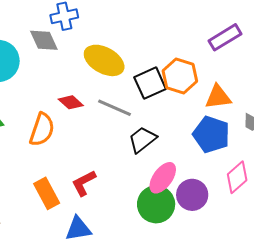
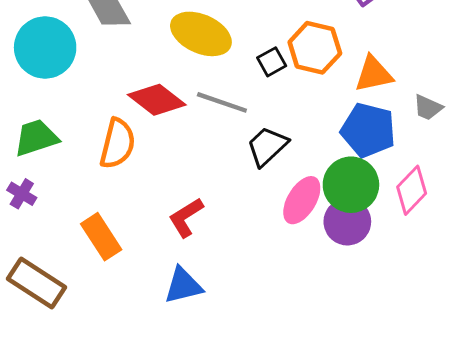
black square: (150, 83) -> (272, 62), size x0.6
red diamond: (71, 102) -> (157, 100), size x1.5
orange rectangle: (47, 193) -> (101, 237), moved
green circle: (156, 204) -> (351, 185), moved

